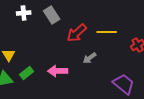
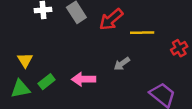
red arrow: (77, 33) -> (111, 19), moved

